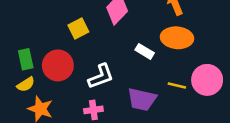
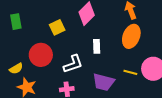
orange ellipse: (177, 38) -> (131, 36), turned -75
white rectangle: (145, 51) -> (97, 46), moved, turned 56
green rectangle: (26, 59) -> (16, 22), moved

